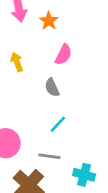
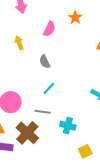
orange star: (49, 21) -> (75, 18), moved
pink semicircle: (63, 55) -> (49, 29), moved

